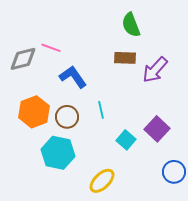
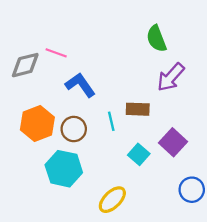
green semicircle: (131, 25) -> (156, 39), moved
brown rectangle: (125, 58) -> (138, 109), moved

